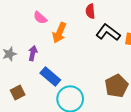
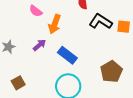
purple arrow: (33, 53) -> (39, 45), moved, turned 40
blue rectangle: (50, 77) -> (67, 55), moved

